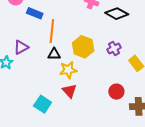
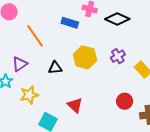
blue rectangle: (35, 13) -> (70, 23), moved
orange line: (52, 31) -> (35, 36), moved, turned -35
yellow star: (68, 70) -> (29, 95), moved

